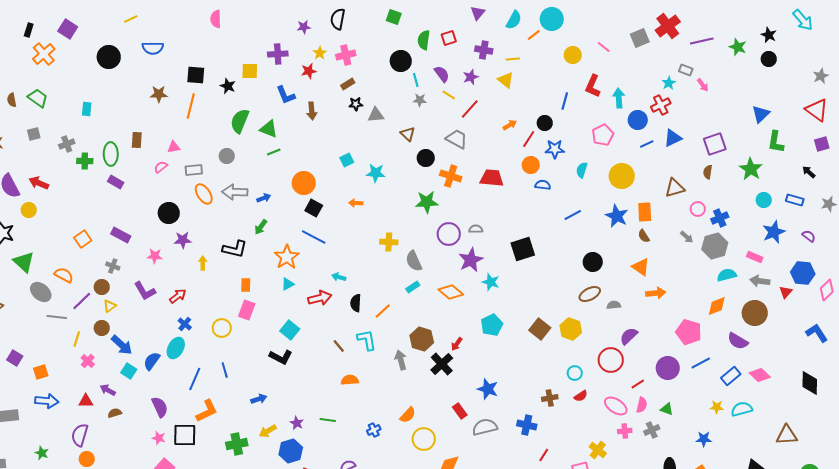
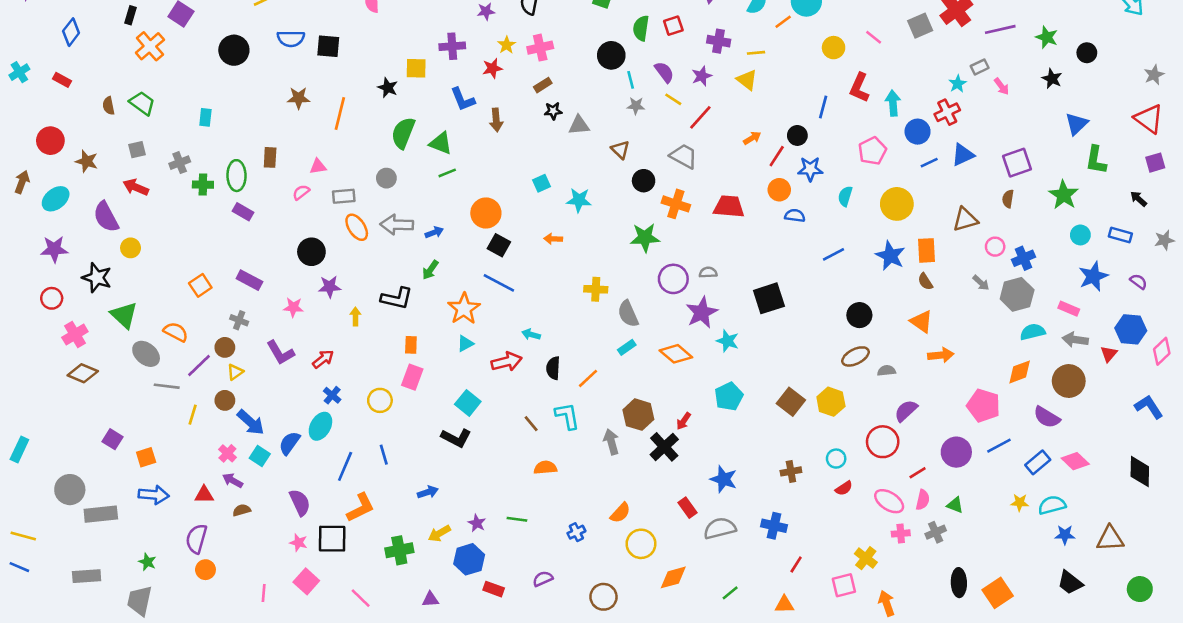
black star: (769, 35) -> (1052, 79), moved
gray rectangle: (686, 70) -> (980, 67), turned -48
black square: (196, 75) -> (328, 46), moved
red arrow: (39, 183) -> (136, 187), moved
pink cross: (88, 361) -> (227, 453), moved
brown cross: (550, 398) -> (791, 471), moved
blue star: (704, 439) -> (1065, 535), moved

